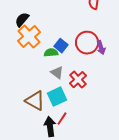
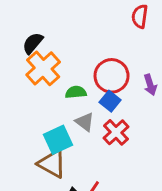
red circle: (87, 43) -> (112, 76), moved
blue square: (61, 46) -> (110, 101), moved
cyan square: (57, 97) -> (58, 140), moved

